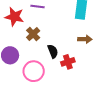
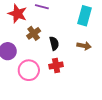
black semicircle: (53, 51) -> (54, 43), moved
red cross: (68, 62) -> (56, 65), moved

